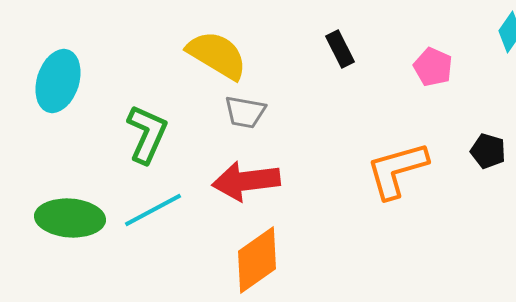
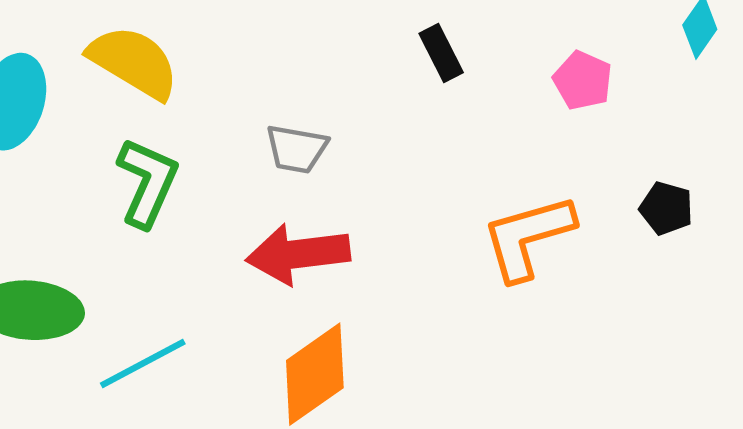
yellow semicircle: (217, 55) -> (134, 62), moved
cyan line: (153, 210) -> (143, 363), moved

